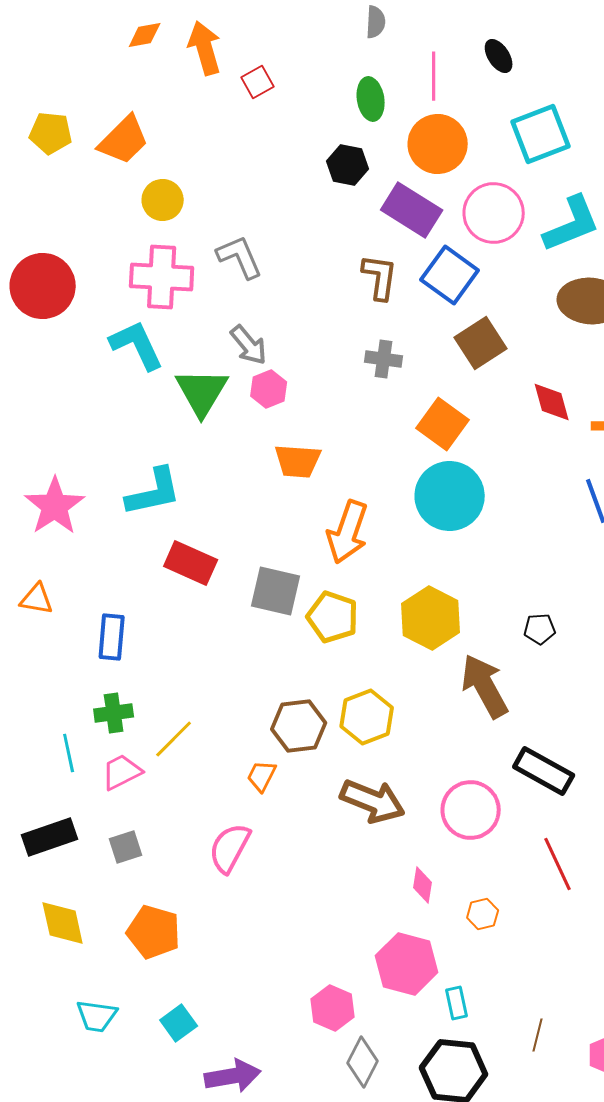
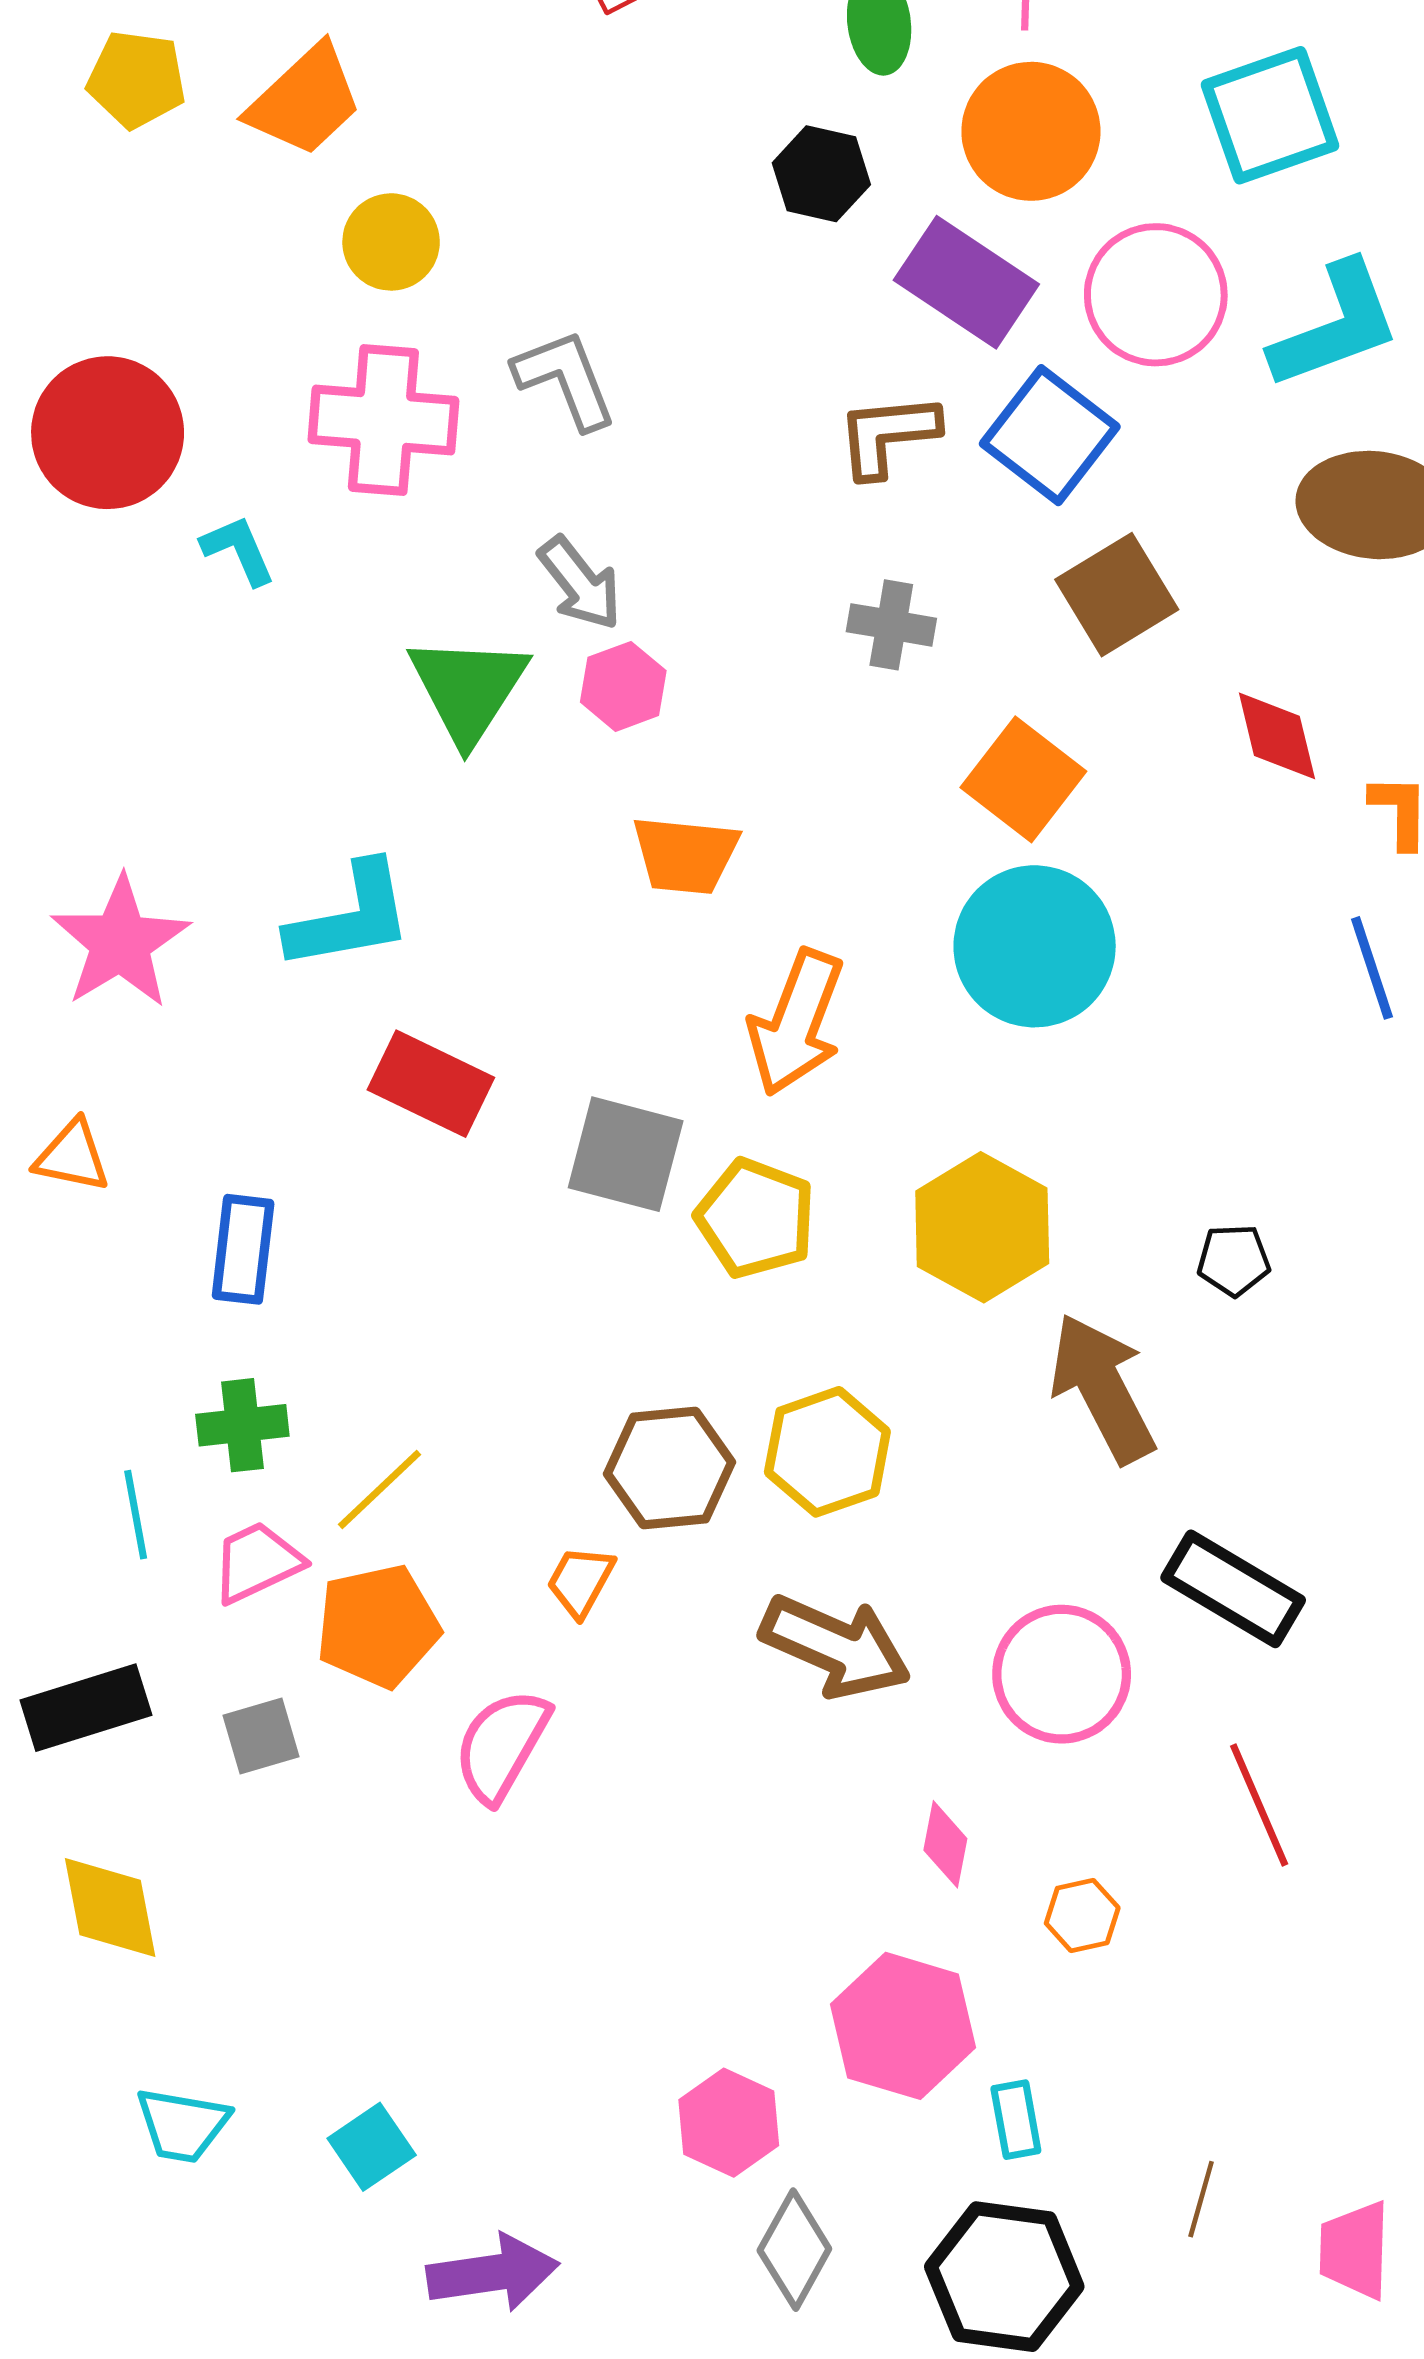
brown L-shape: (380, 277) -> (888, 435), turned -105
cyan L-shape: (137, 345) -> (238, 550), moved, size x0.6
orange pentagon: (154, 932) -> (378, 1626), moved, turned -30

